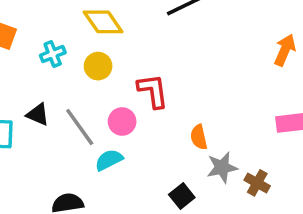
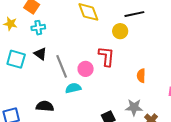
cyan cross: (53, 54) -> (38, 28), moved
yellow circle: (98, 66) -> (120, 31), moved
orange semicircle: (199, 137) -> (141, 76), moved

